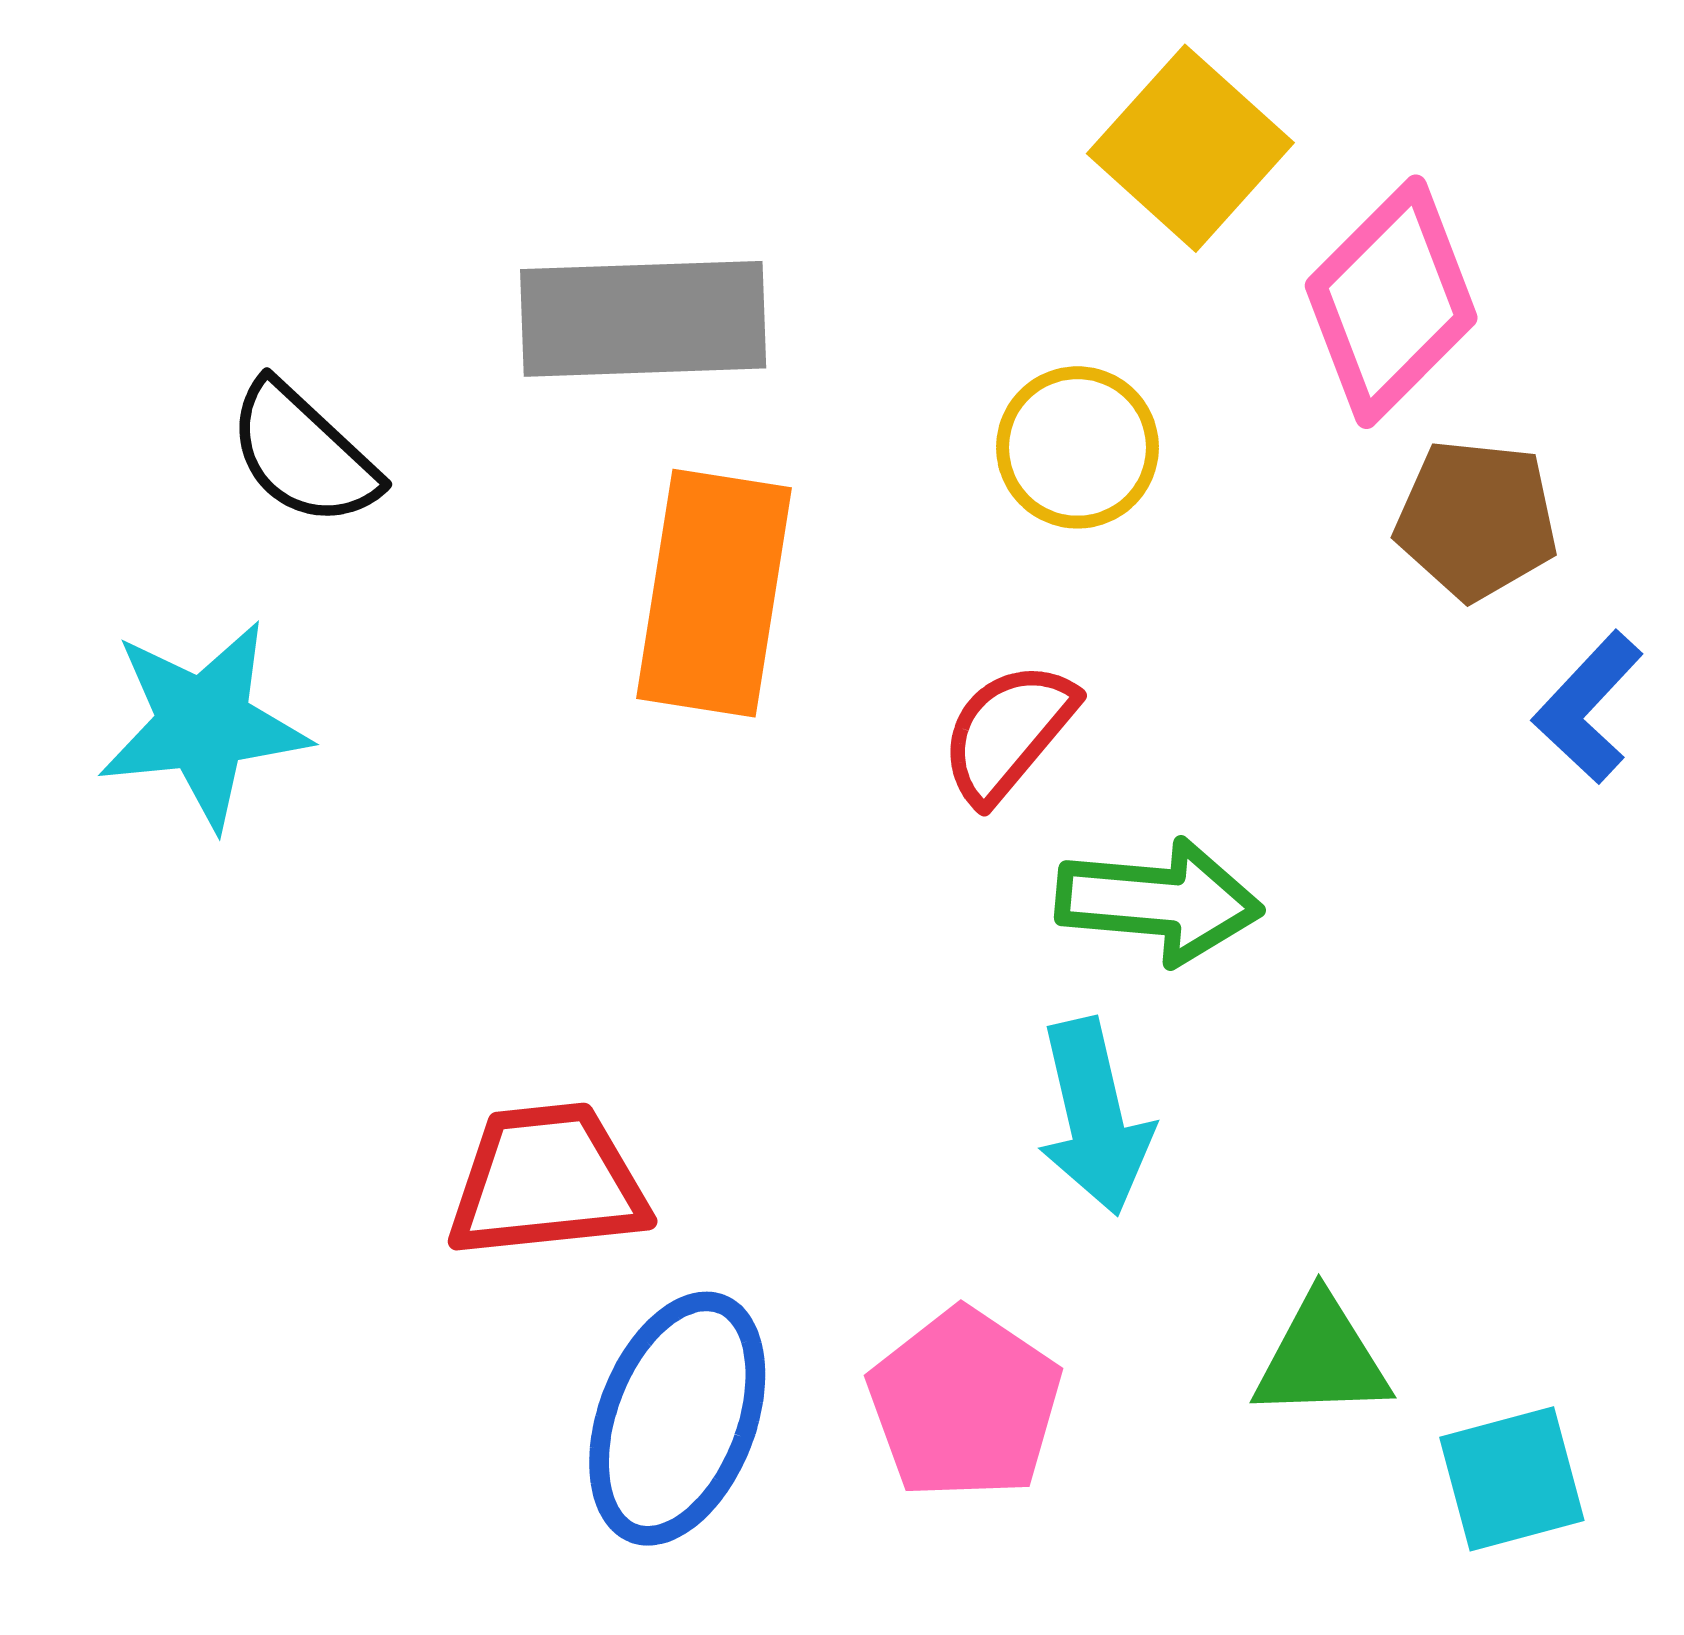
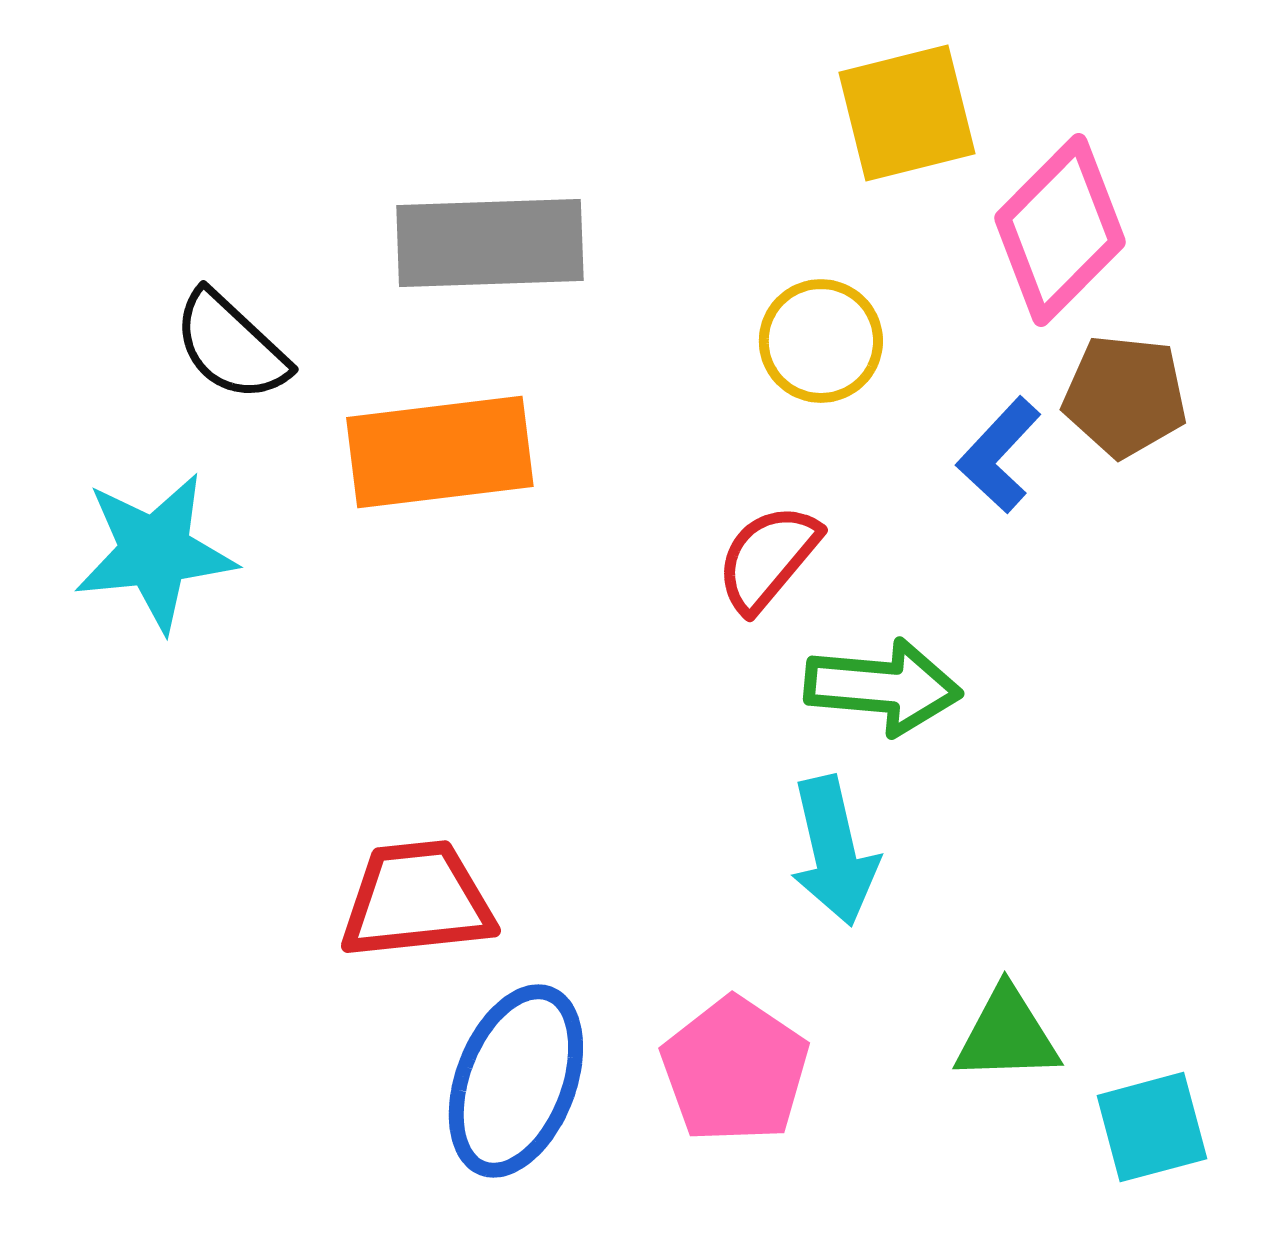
yellow square: (1190, 148) -> (907, 113), turned 34
orange rectangle: (714, 593) -> (440, 452), moved, turned 74
blue L-shape: (1588, 707) -> (999, 455), moved

